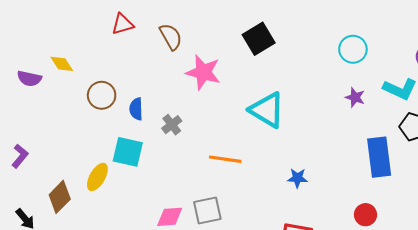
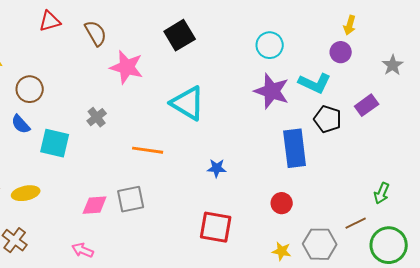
purple star: (355, 97) -> (272, 91), size x1.8
blue semicircle: (136, 109) -> (21, 124), moved, turned -40
yellow ellipse: (97, 177) -> (26, 193), moved, turned 48

